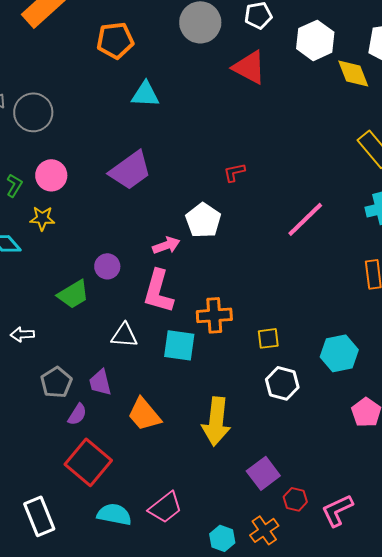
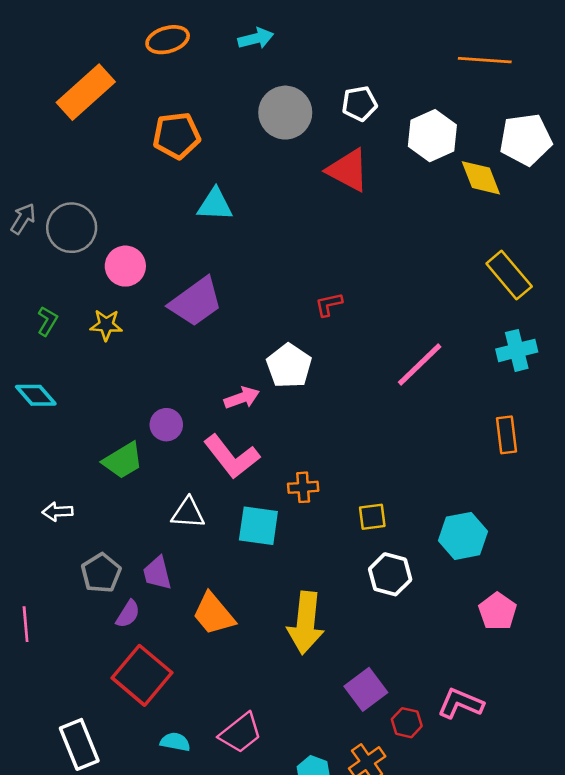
pink circle: (51, 175) -> (125, 266), moved
yellow star: (42, 218) -> (106, 325), moved
pink L-shape: (158, 291) -> (232, 457), turned -54
orange cross: (214, 315) -> (303, 487), size x0.7
pink L-shape: (337, 510) -> (460, 704), moved, turned 48
cyan semicircle: (114, 514) -> (175, 742), size x0.7

